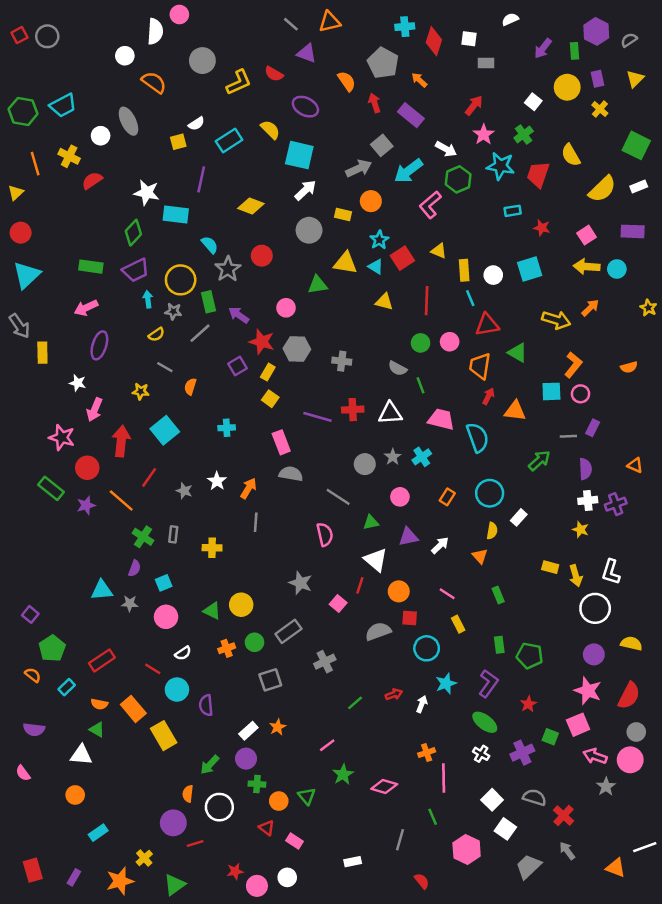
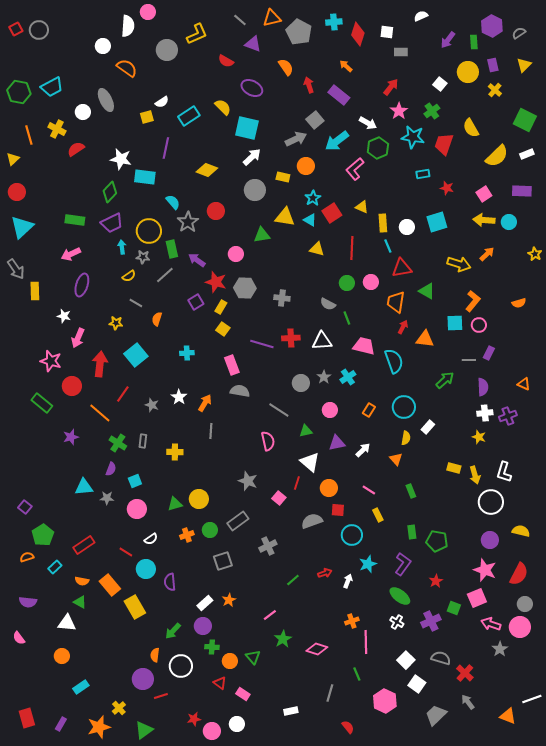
gray pentagon: (383, 63) -> (299, 32), moved
yellow L-shape: (239, 82) -> (197, 34), moved
purple star: (86, 505) -> (71, 437), moved
green triangle: (212, 611) -> (175, 504), turned -42
orange semicircle: (33, 675) -> (27, 557), turned -56

